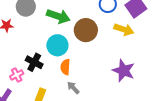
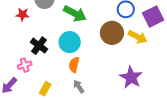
brown circle: (86, 30) -> (112, 33), moved
black cross: (34, 62) -> (39, 46), moved

